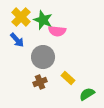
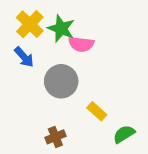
brown cross: (40, 82) -> (55, 137), moved

